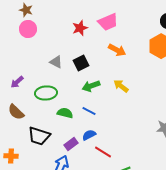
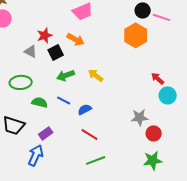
red star: (80, 28) -> (45, 35), moved
orange arrow: (117, 50) -> (76, 39), moved
blue semicircle: (89, 135) -> (85, 109), moved
red line: (103, 152) -> (90, 134), moved

